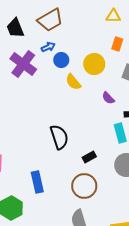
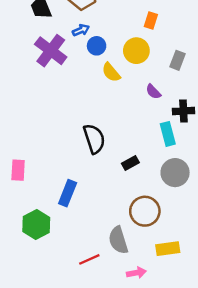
orange rectangle: (117, 44) -> (151, 20), moved
blue rectangle: (37, 182) -> (68, 193), turned 35
brown circle: (84, 186) -> (145, 211), moved

